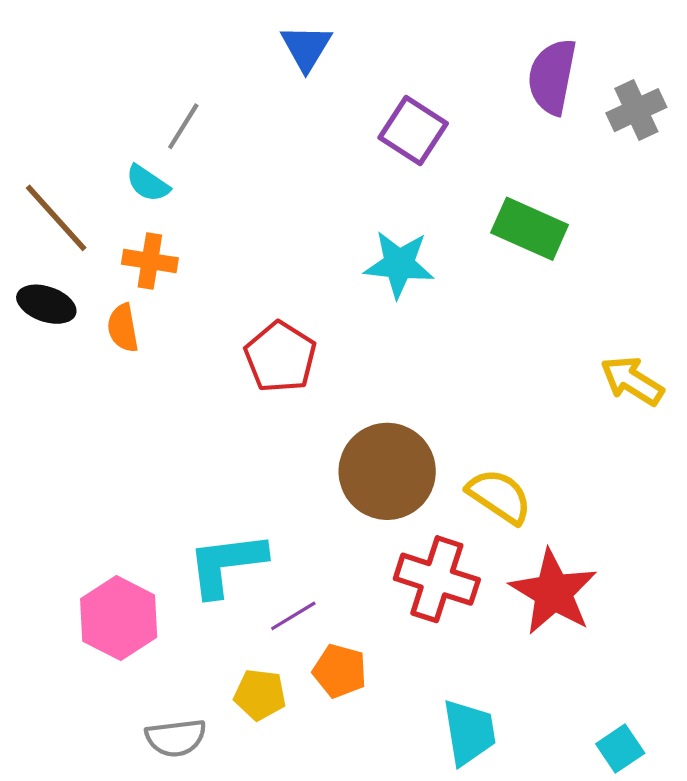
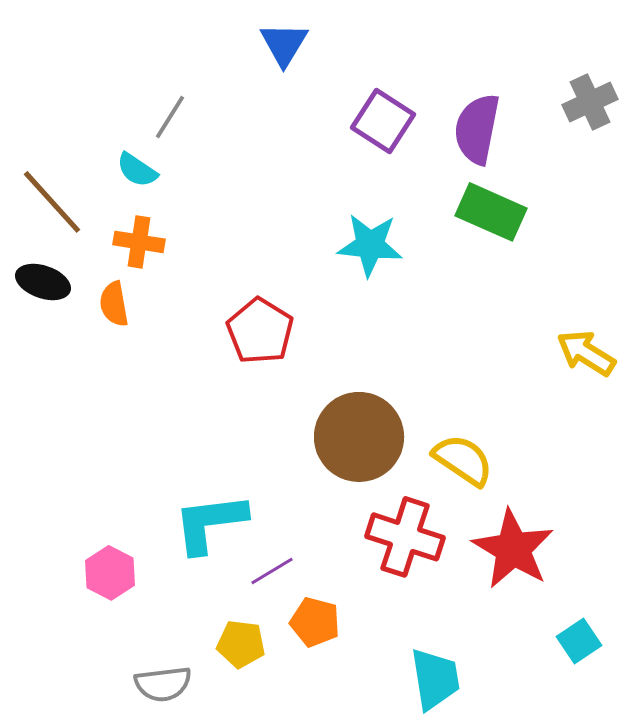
purple semicircle: (552, 77) -> (477, 129), moved
pink hexagon: (119, 618) -> (110, 573), size x0.7
cyan square: (620, 749) -> (579, 641), moved

